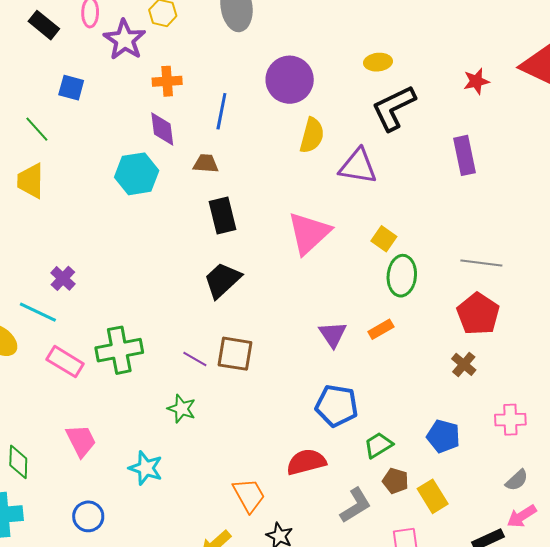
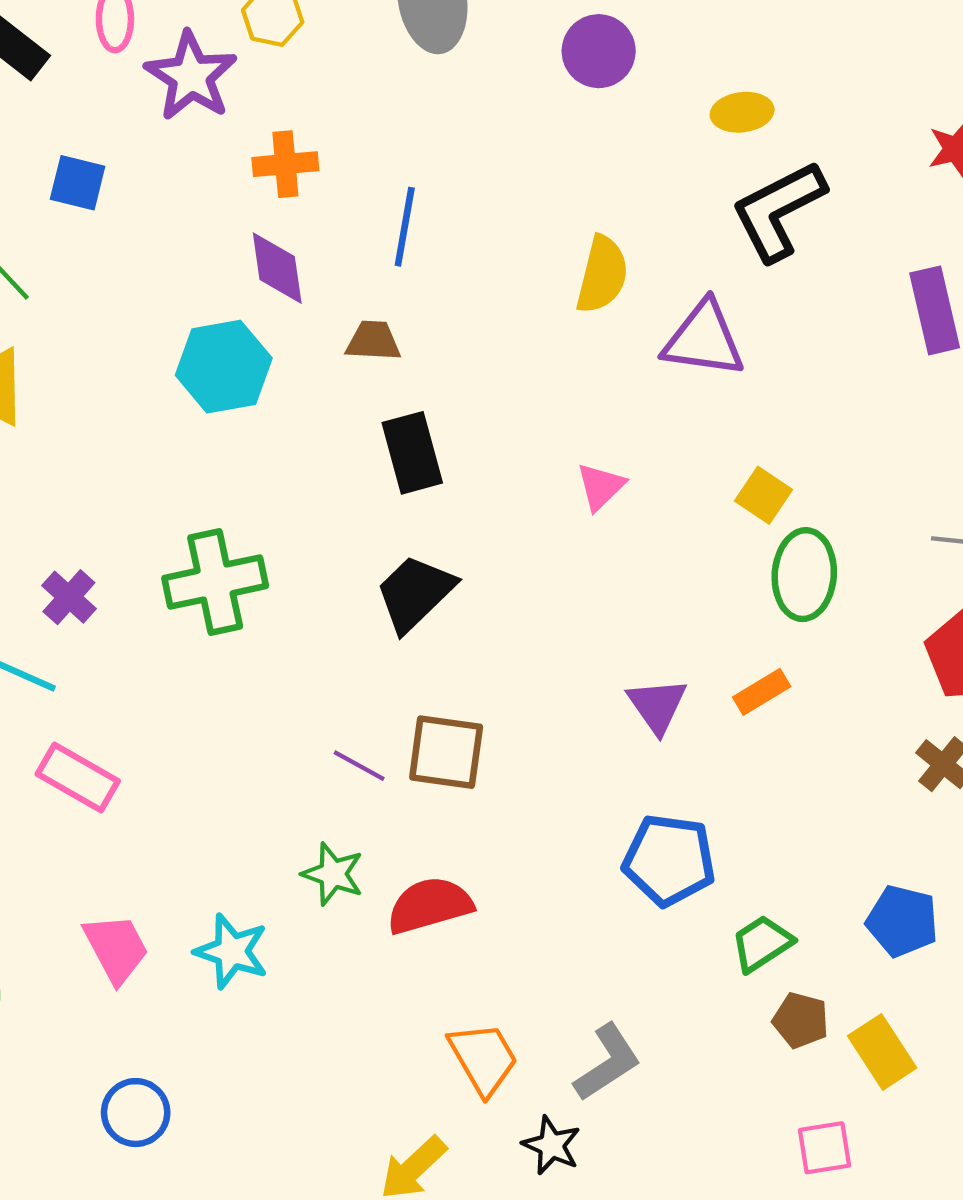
purple circle: (290, 80) -> (599, 51), moved, size x0.7
pink triangle: (309, 233) -> (601, 487), size x0.5
green cross: (119, 350) -> (215, 582), moved
red semicircle: (306, 462) -> (430, 905), moved
cyan star: (146, 468) -> (232, 951), moved
gray L-shape: (356, 505) -> (607, 1062), moved

